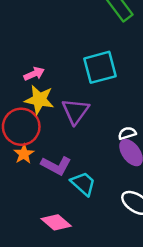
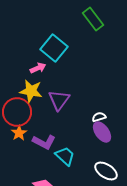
cyan square: (100, 67) -> (54, 48), moved, turned -36
pink arrow: (34, 74) -> (38, 68), moved

